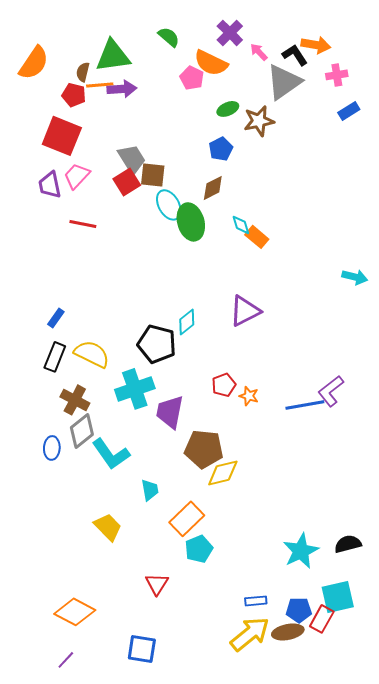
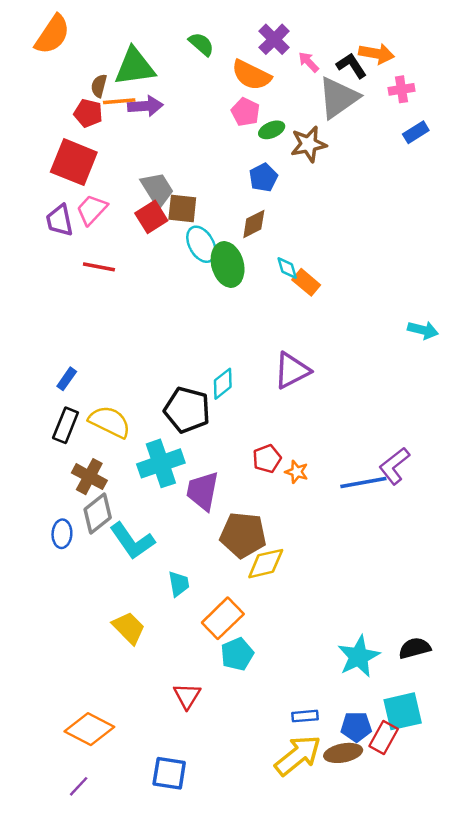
orange semicircle: (34, 63) -> (52, 35), moved
pink pentagon: (192, 78) -> (245, 112), moved

